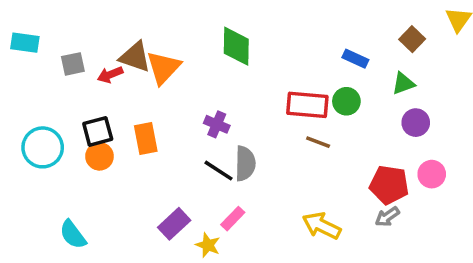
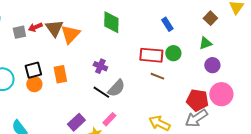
brown triangle: (135, 57) -> (54, 28), turned 36
blue rectangle: (355, 59) -> (167, 24), moved, turned 32
red arrow: (110, 75) -> (35, 27), moved
gray semicircle: (245, 163) -> (116, 88), turned 42
pink circle: (432, 174) -> (221, 94), size x1.5
gray arrow: (387, 217) -> (196, 118), size x1.6

